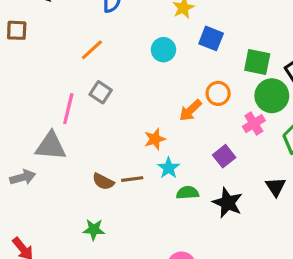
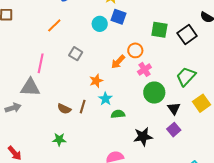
blue square: (211, 38) -> (118, 17), moved
gray square: (101, 92) -> (76, 54), moved
green circle: (272, 96) -> (154, 93), moved
pink cross: (254, 124) -> (144, 69), moved
purple square: (224, 156) -> (174, 130), moved
brown line: (132, 179) -> (83, 107), turned -64
black star: (228, 203) -> (143, 137), moved, turned -30

